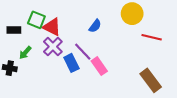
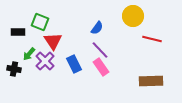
red triangle: (52, 27) -> (53, 41), moved, turned 30
purple cross: (53, 47) -> (45, 61), moved
purple line: (83, 52) -> (100, 50), moved
brown rectangle: (151, 80) -> (151, 81), turned -55

